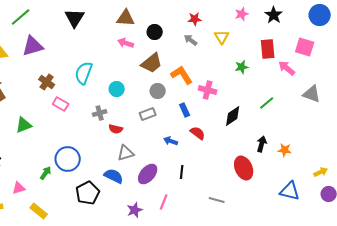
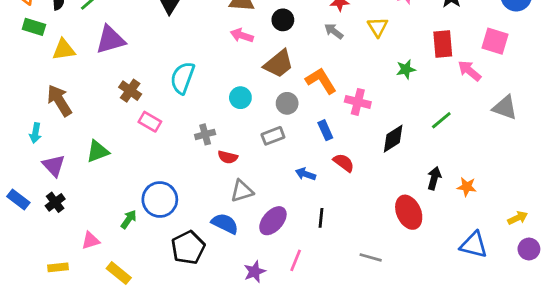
cyan circle: (117, 89) -> (240, 98), moved

